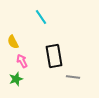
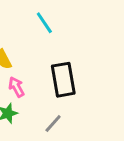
gray line: (73, 77) -> (53, 124), moved, turned -56

